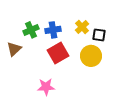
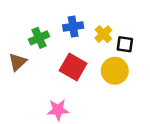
blue cross: (53, 30) -> (73, 27), moved
red square: (58, 53) -> (73, 67), turned -30

